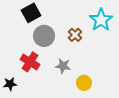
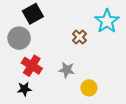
gray circle: (44, 36) -> (19, 38), moved
black star: (10, 84) -> (24, 89), moved

